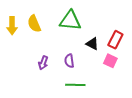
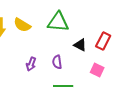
yellow semicircle: (34, 24) -> (22, 25), turned -36
pink square: (110, 61) -> (97, 70), moved

